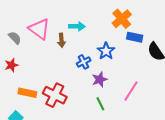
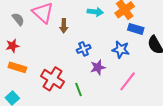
cyan arrow: (77, 26) -> (95, 12), moved
blue star: (106, 51) -> (121, 50), moved, turned -30
orange rectangle: (27, 93) -> (17, 67), moved
green line: (100, 104) -> (78, 90), moved

